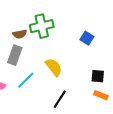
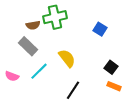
gray rectangle: (15, 55) -> (28, 46), turned -66
black square: (98, 76) -> (111, 67), turned 32

